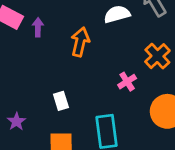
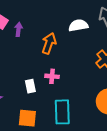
pink cross: (127, 82) -> (52, 76), moved, turned 32

